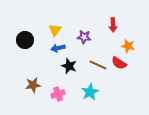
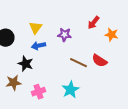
red arrow: (113, 25) -> (94, 23), turned 40
orange star: (128, 46) -> (112, 35), moved
black star: (69, 66) -> (26, 64), moved

